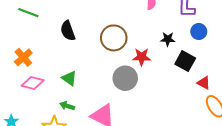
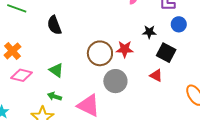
brown circle: (114, 38) -> (100, 53), moved
gray circle: (125, 78) -> (115, 81), moved
red triangle: (204, 83) -> (156, 75), moved

